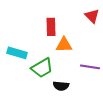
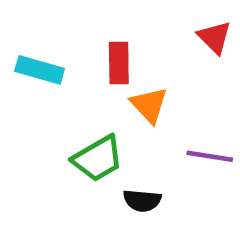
orange triangle: (64, 45) -> (149, 105), turned 48
cyan rectangle: (17, 53) -> (40, 70), moved

